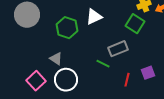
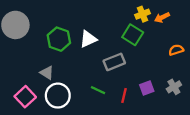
white triangle: (94, 17) -> (88, 39), moved
green line: (103, 64) -> (98, 90), moved

